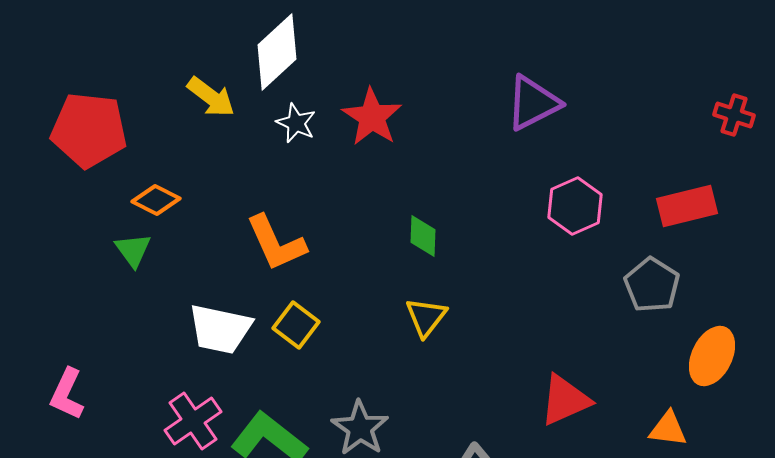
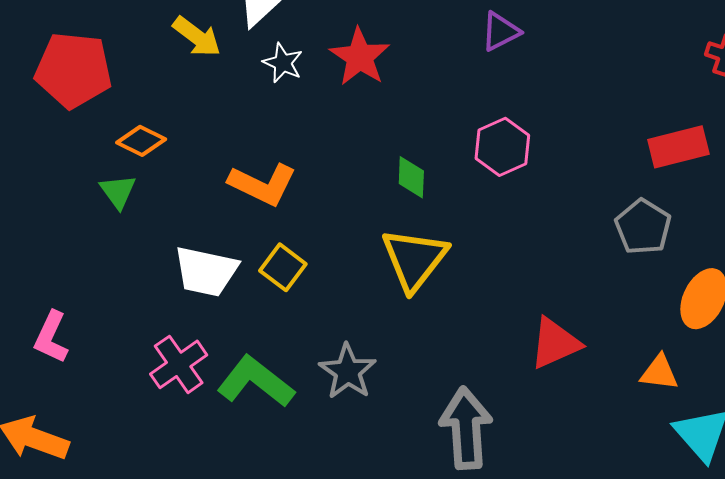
purple triangle: (533, 103) -> (500, 32), moved, size x0.7
pink hexagon: (575, 206) -> (502, 147), moved
orange L-shape: (276, 243) -> (263, 184), turned -40
yellow triangle: (426, 317) -> (414, 259), size x1.6

